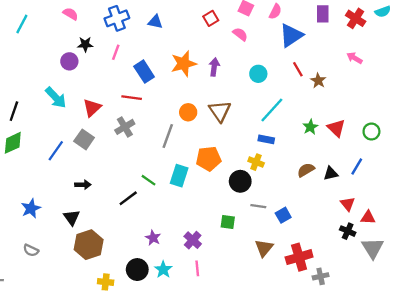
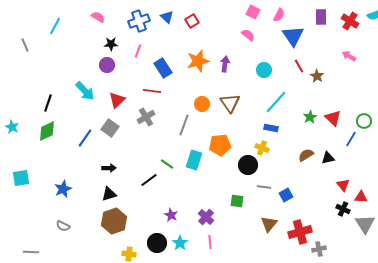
red square: (211, 18) -> (192, 21), moved
blue triangle: (155, 22) -> (167, 17), moved, turned 32
blue triangle: (291, 35) -> (293, 36), turned -30
purple circle: (69, 61) -> (107, 65), moved
blue line: (357, 167) -> (351, 139), moved
black triangle: (72, 217) -> (109, 194), moved, turned 49

